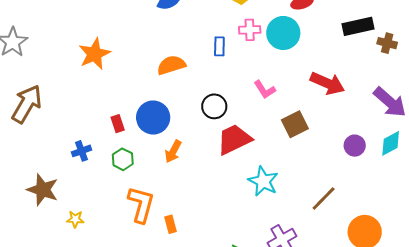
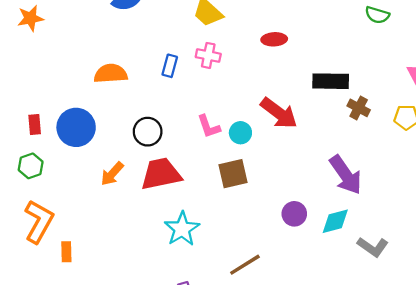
cyan circle: (283, 33) -> (240, 133), moved, size x0.6
orange star: (94, 54) -> (30, 18), moved, size x0.7
red arrow: (327, 83) -> (279, 113), moved
orange arrow: (173, 151) -> (112, 174), moved

